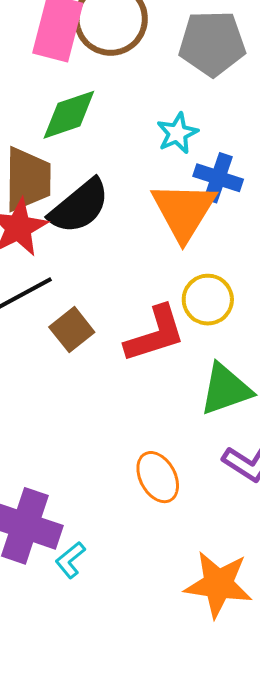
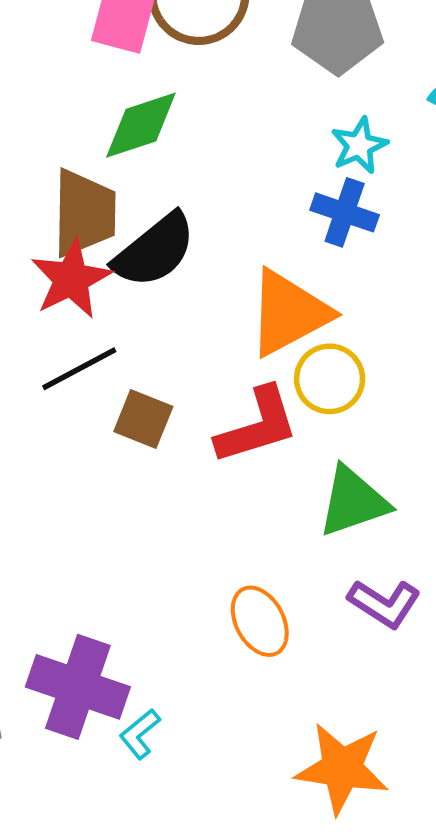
cyan star: (177, 133) -> (359, 145), moved
orange triangle: (184, 211) -> (289, 313), moved, turned 30
brown square: (72, 330) -> (143, 419), turned -30

